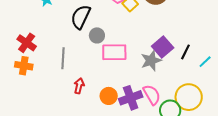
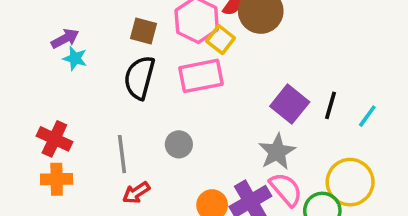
gray circle: (97, 35) -> (179, 144), moved
pink rectangle: (114, 52) -> (201, 76), moved
gray star: (151, 61) -> (277, 152), moved
red arrow: (79, 86) -> (136, 193), moved, turned -126

